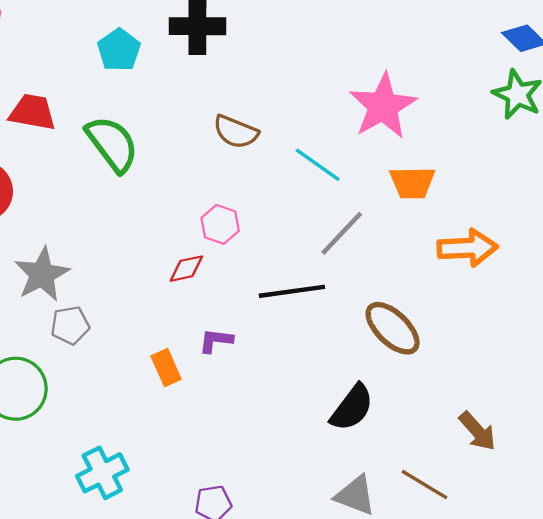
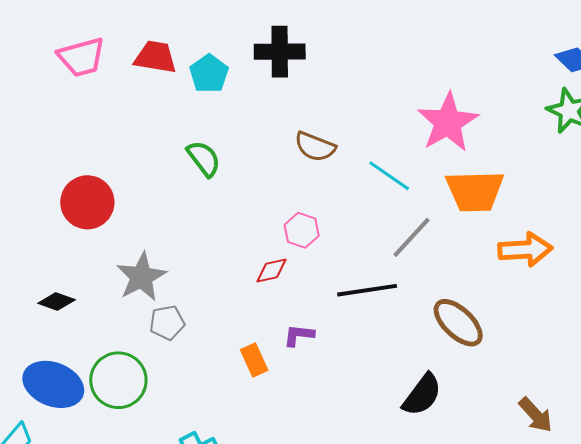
red trapezoid: (32, 112) -> (155, 57), moved
green semicircle: (112, 144) -> (204, 159), size x0.7
orange trapezoid: (412, 183) -> (475, 191), size x1.4

